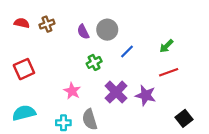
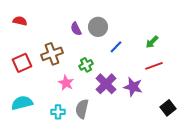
brown cross: (47, 24) -> (52, 54), moved, size x1.5
green cross: (94, 62) -> (86, 65), moved
gray semicircle: (90, 119) -> (82, 109), turned 30

